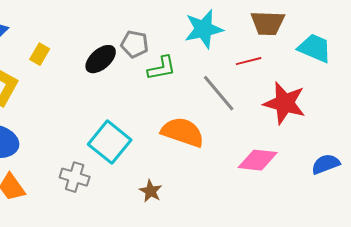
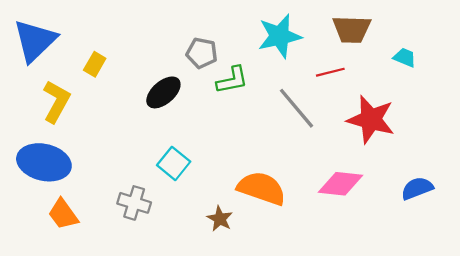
cyan trapezoid: (315, 48) -> (405, 57), size x0.6
black ellipse: (101, 59) -> (163, 92), moved
orange semicircle: (183, 132) -> (262, 188), moved
cyan square: (110, 142) -> (174, 163), size x0.7

